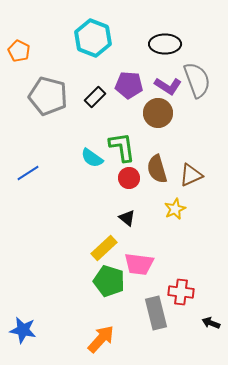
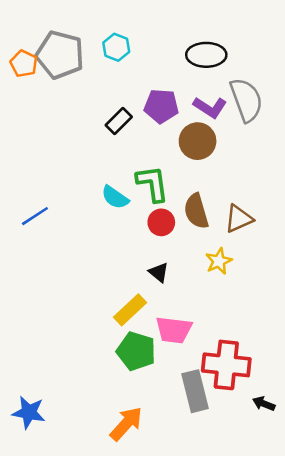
cyan hexagon: (93, 38) -> (116, 47), size x0.6
gray pentagon: (48, 96) -> (60, 55), moved
red cross: (181, 292) -> (226, 365), size x1.5

